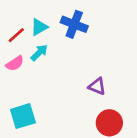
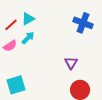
blue cross: (74, 24) -> (83, 23), moved
purple triangle: (97, 86) -> (71, 63), turned 40

